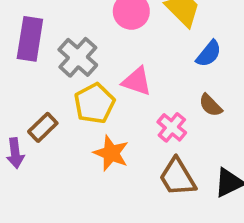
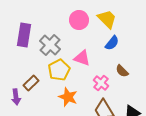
blue semicircle: (209, 54) -> (112, 43), moved

